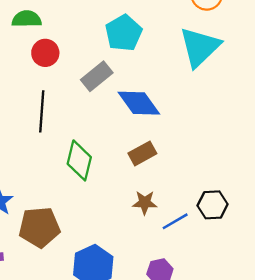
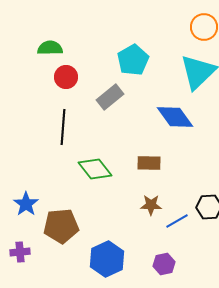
blue diamond: (139, 103) -> (175, 117), moved
brown rectangle: (142, 153) -> (149, 163), turned 30
green diamond: (79, 160) -> (95, 169), turned -52

